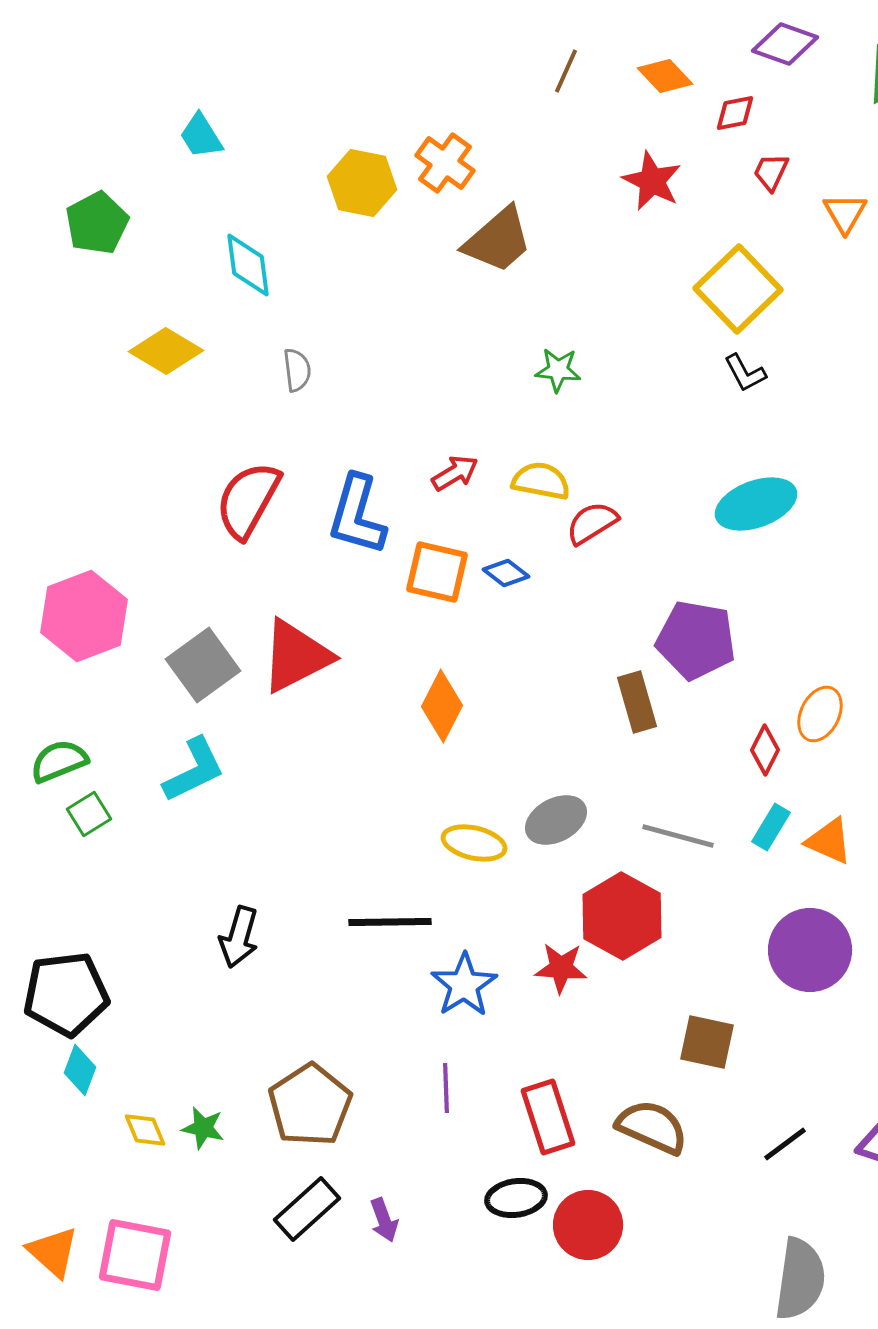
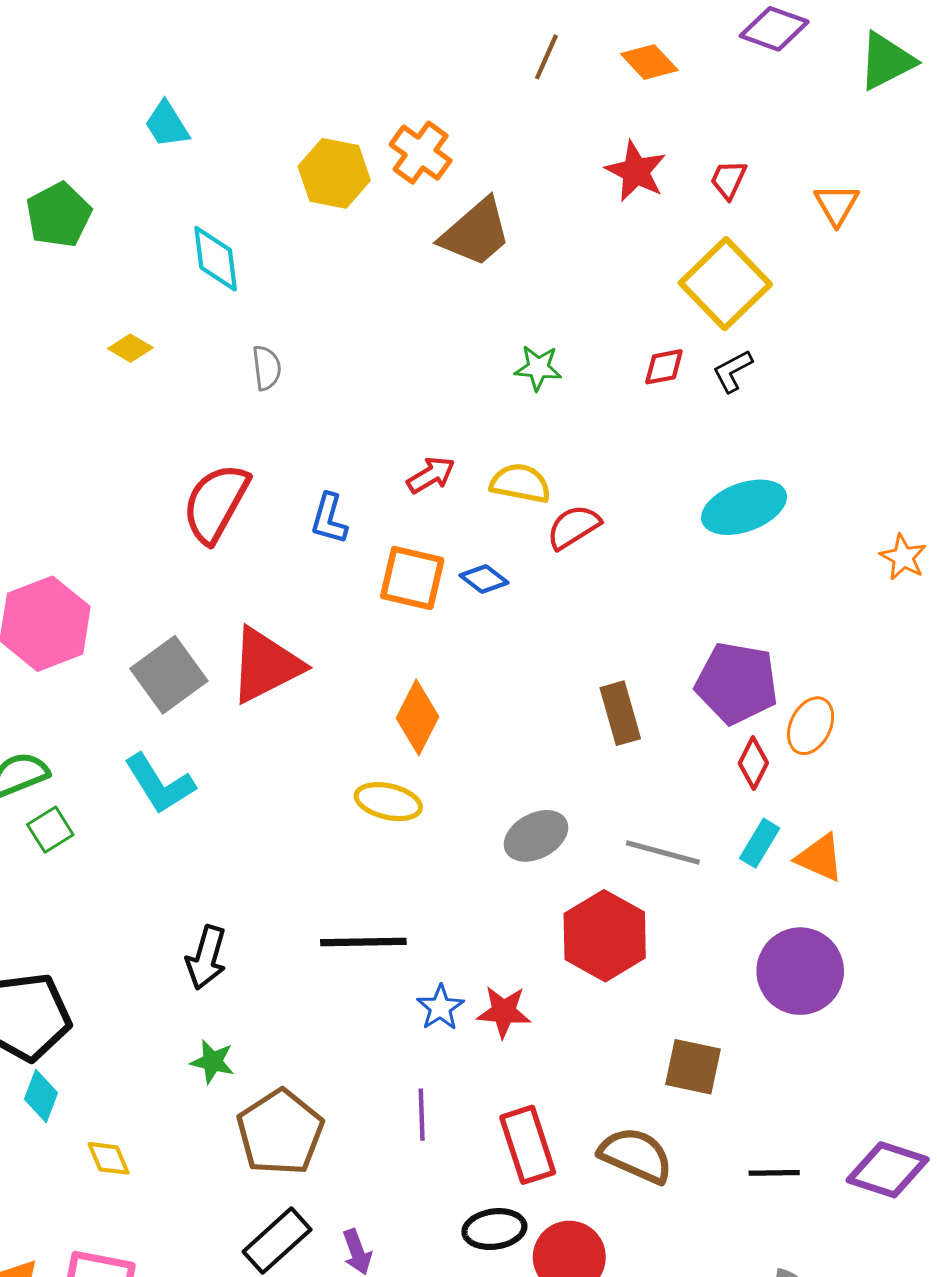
red diamond: (735, 113) -> (664, 367), moved
red trapezoid: (771, 172) -> (728, 180), moved
yellow diamond: (166, 351) -> (130, 348), size x0.6
black L-shape: (745, 373) -> (733, 371), turned 90
blue L-shape: (357, 515) -> (329, 519), size x0.6
purple pentagon: (696, 640) -> (737, 683), moved
cyan L-shape: (194, 770) -> (159, 784), turned 84
yellow ellipse: (474, 843) -> (388, 802), moved
red star: (561, 968) -> (504, 1012), moved
blue star: (464, 985) -> (440, 1008), size x0.7
green star: (203, 1128) -> (213, 1062), moved
black line: (785, 1144) -> (774, 1173), turned 36

